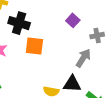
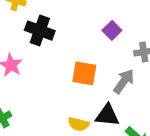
orange square: (34, 46) -> (84, 73), moved

